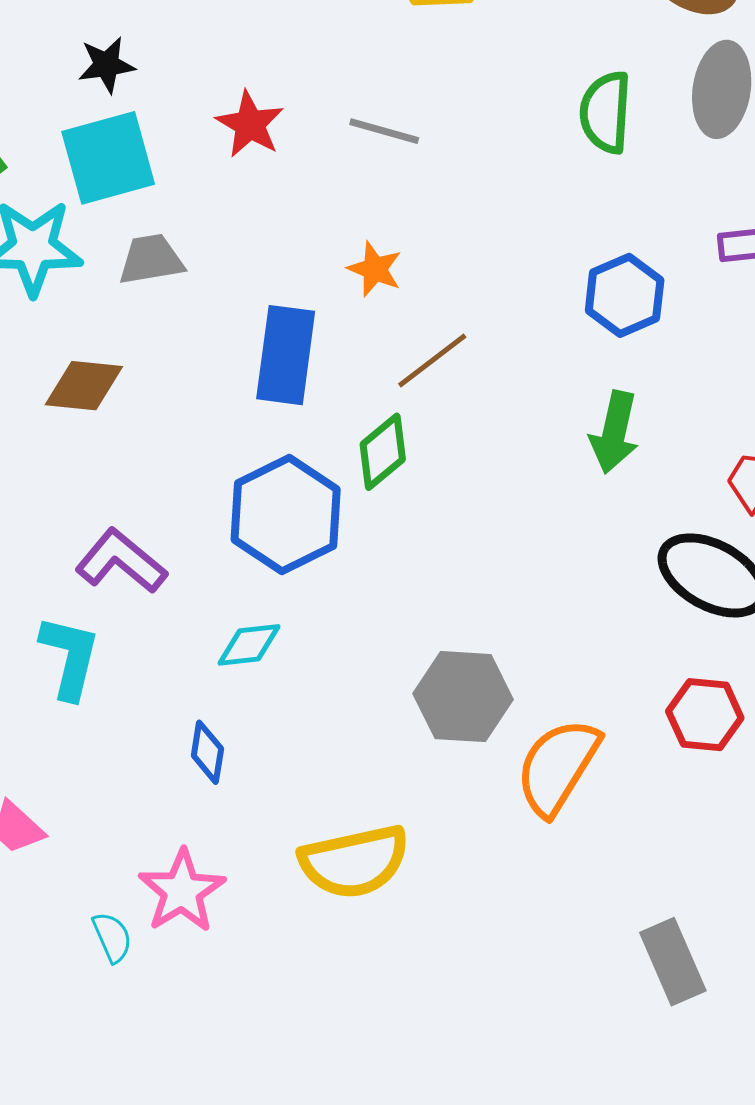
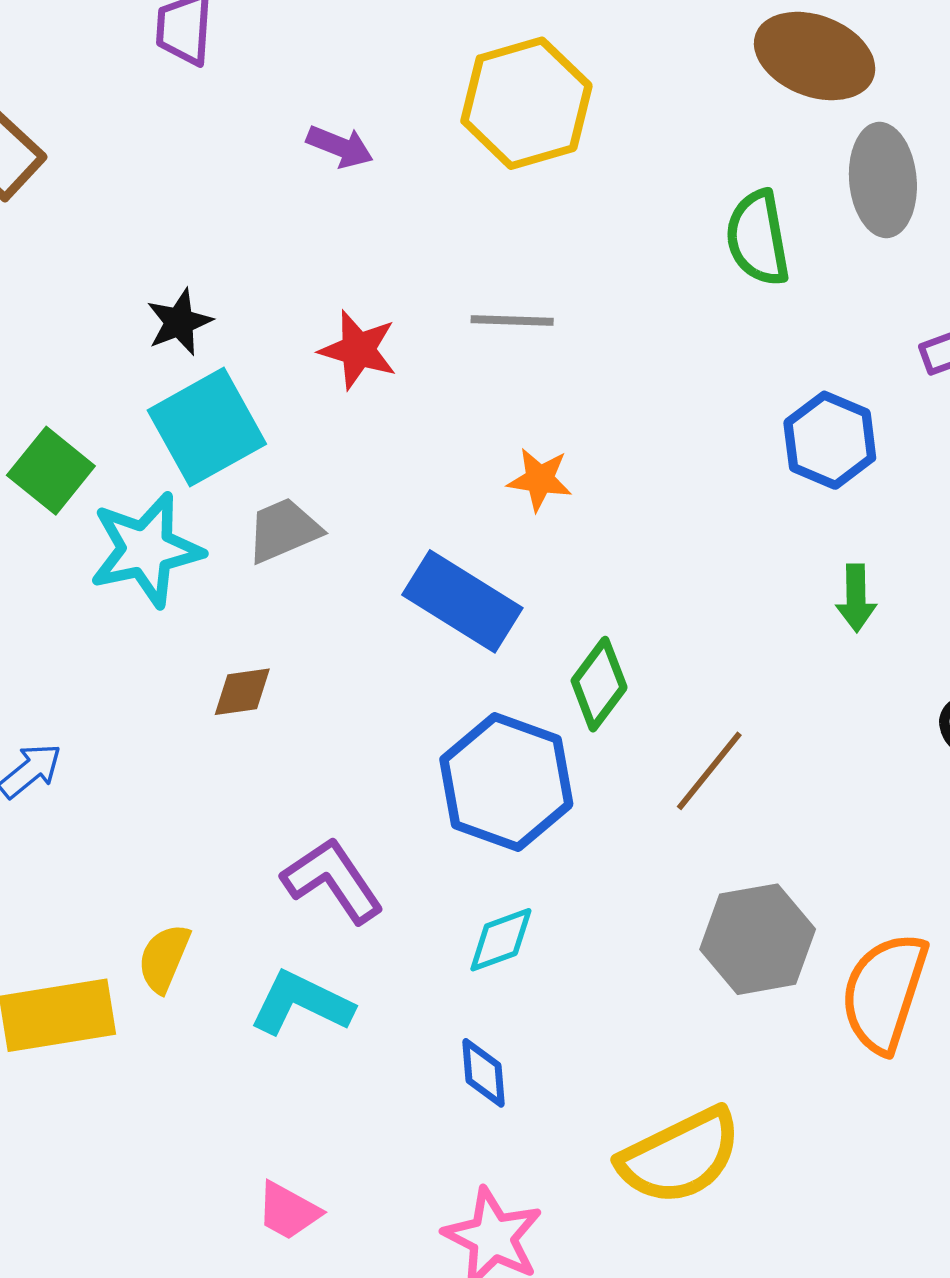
blue rectangle: (286, 355) -> (462, 601), turned -52
brown line: (432, 361) -> (709, 771), moved
brown diamond: (84, 386) -> (242, 692), size x0.7
green arrow: (614, 432) -> (856, 598), size x0.7
purple L-shape: (121, 561) -> (333, 880), turned 30
cyan L-shape: (70, 657) -> (301, 1003), turned -64

